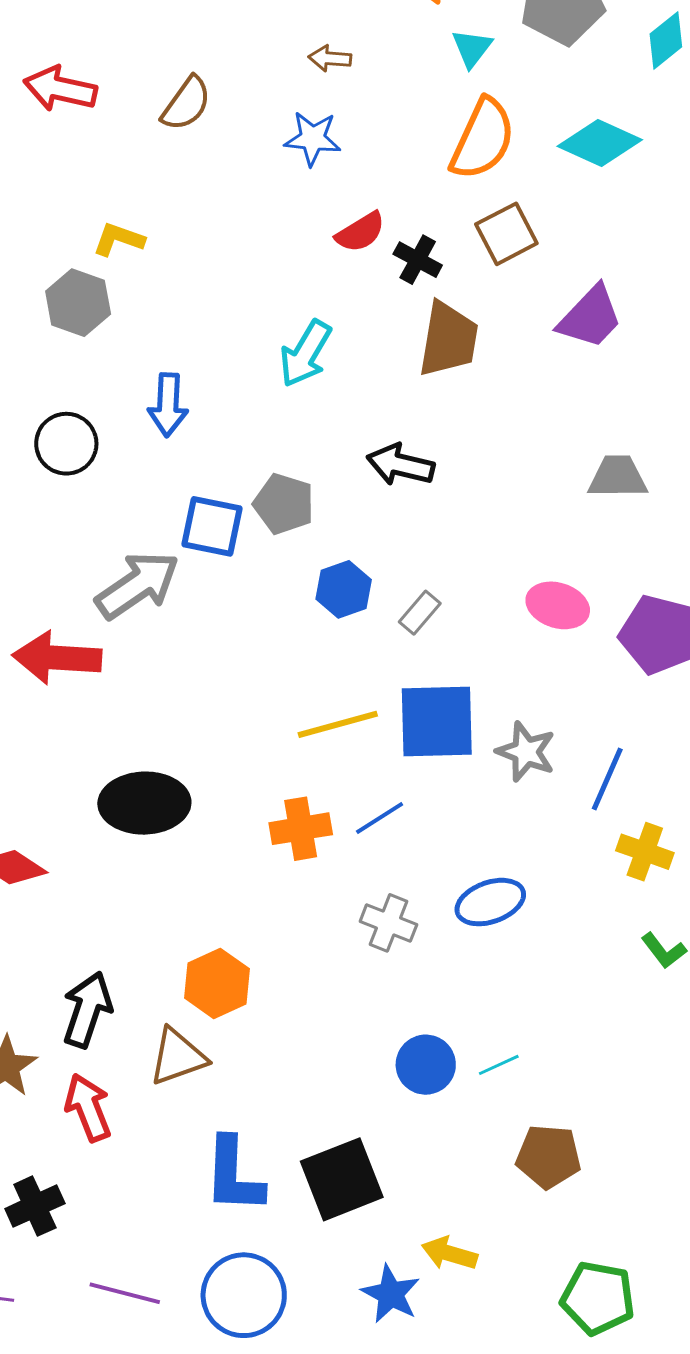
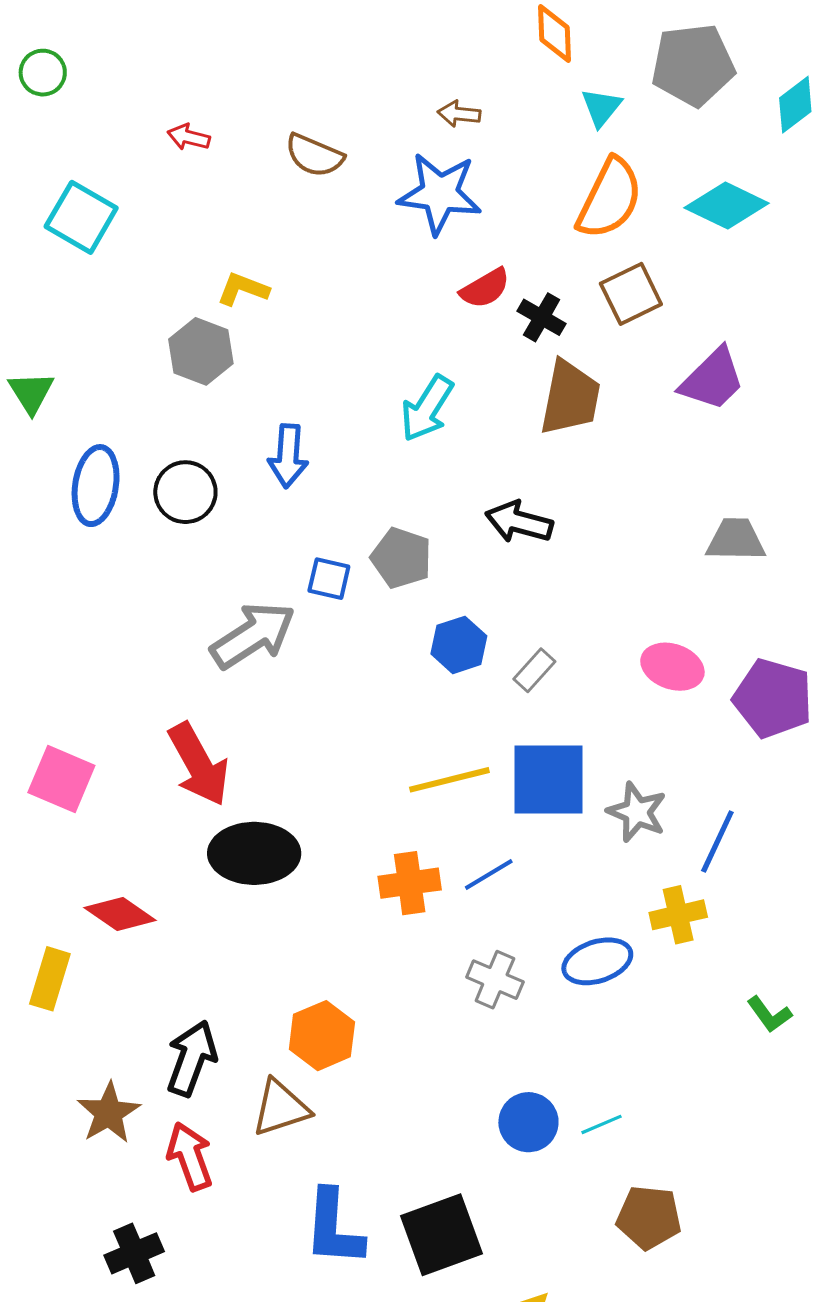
red arrow: (60, 89) -> (189, 137), size x0.6
brown semicircle: (186, 104) -> (314, 155), turned 76
blue star: (313, 139) -> (440, 194), size x1.5
blue square: (212, 526) -> (329, 579), size x0.7
red arrow: (57, 658) -> (199, 764), moved, turned -124
yellow cross: (645, 852) -> (678, 915), moved, turned -34

